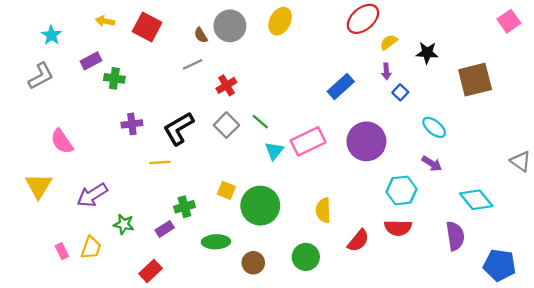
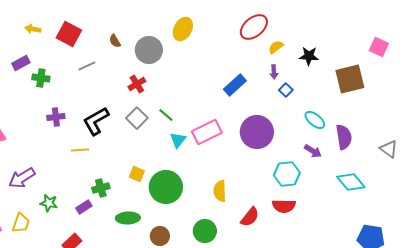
pink square: (509, 21) -> (379, 47), moved, turned -30
gray circle: (230, 26) -> (149, 50), moved
gray line: (193, 64) -> (87, 66), moved
purple semicircle: (455, 236) -> (344, 137), moved

